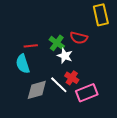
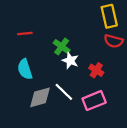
red semicircle: (79, 38) -> (114, 41), moved
red line: (31, 46) -> (25, 34), moved
red cross: (72, 78) -> (96, 70), moved

